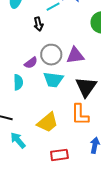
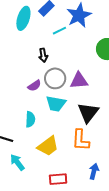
black arrow: (38, 24) -> (43, 55), moved
cyan semicircle: (18, 82) -> (30, 119), moved

